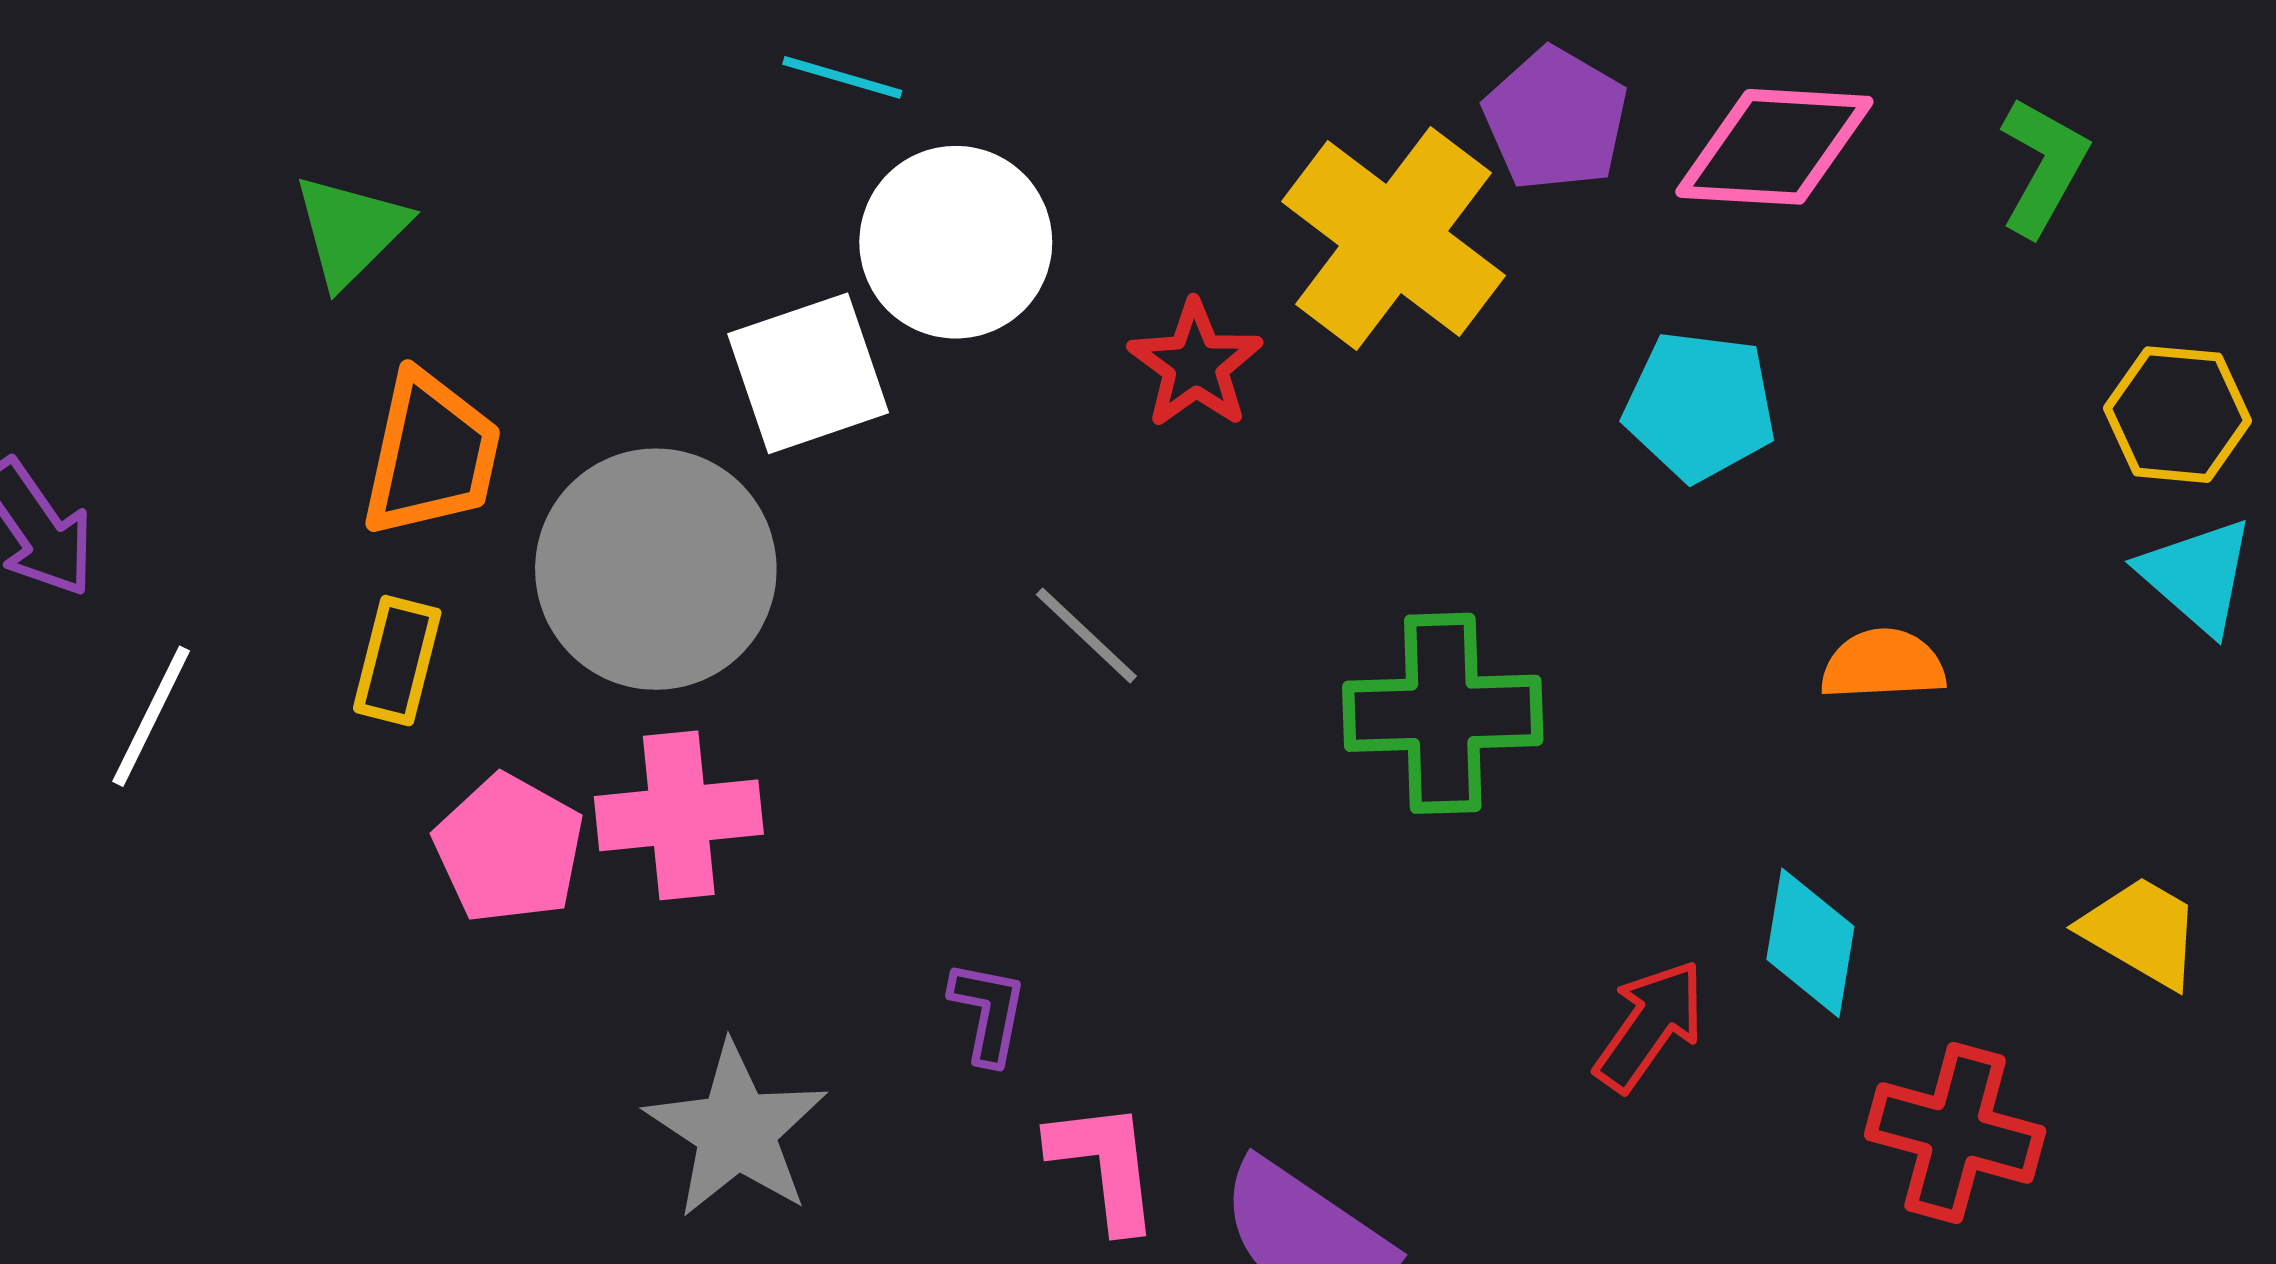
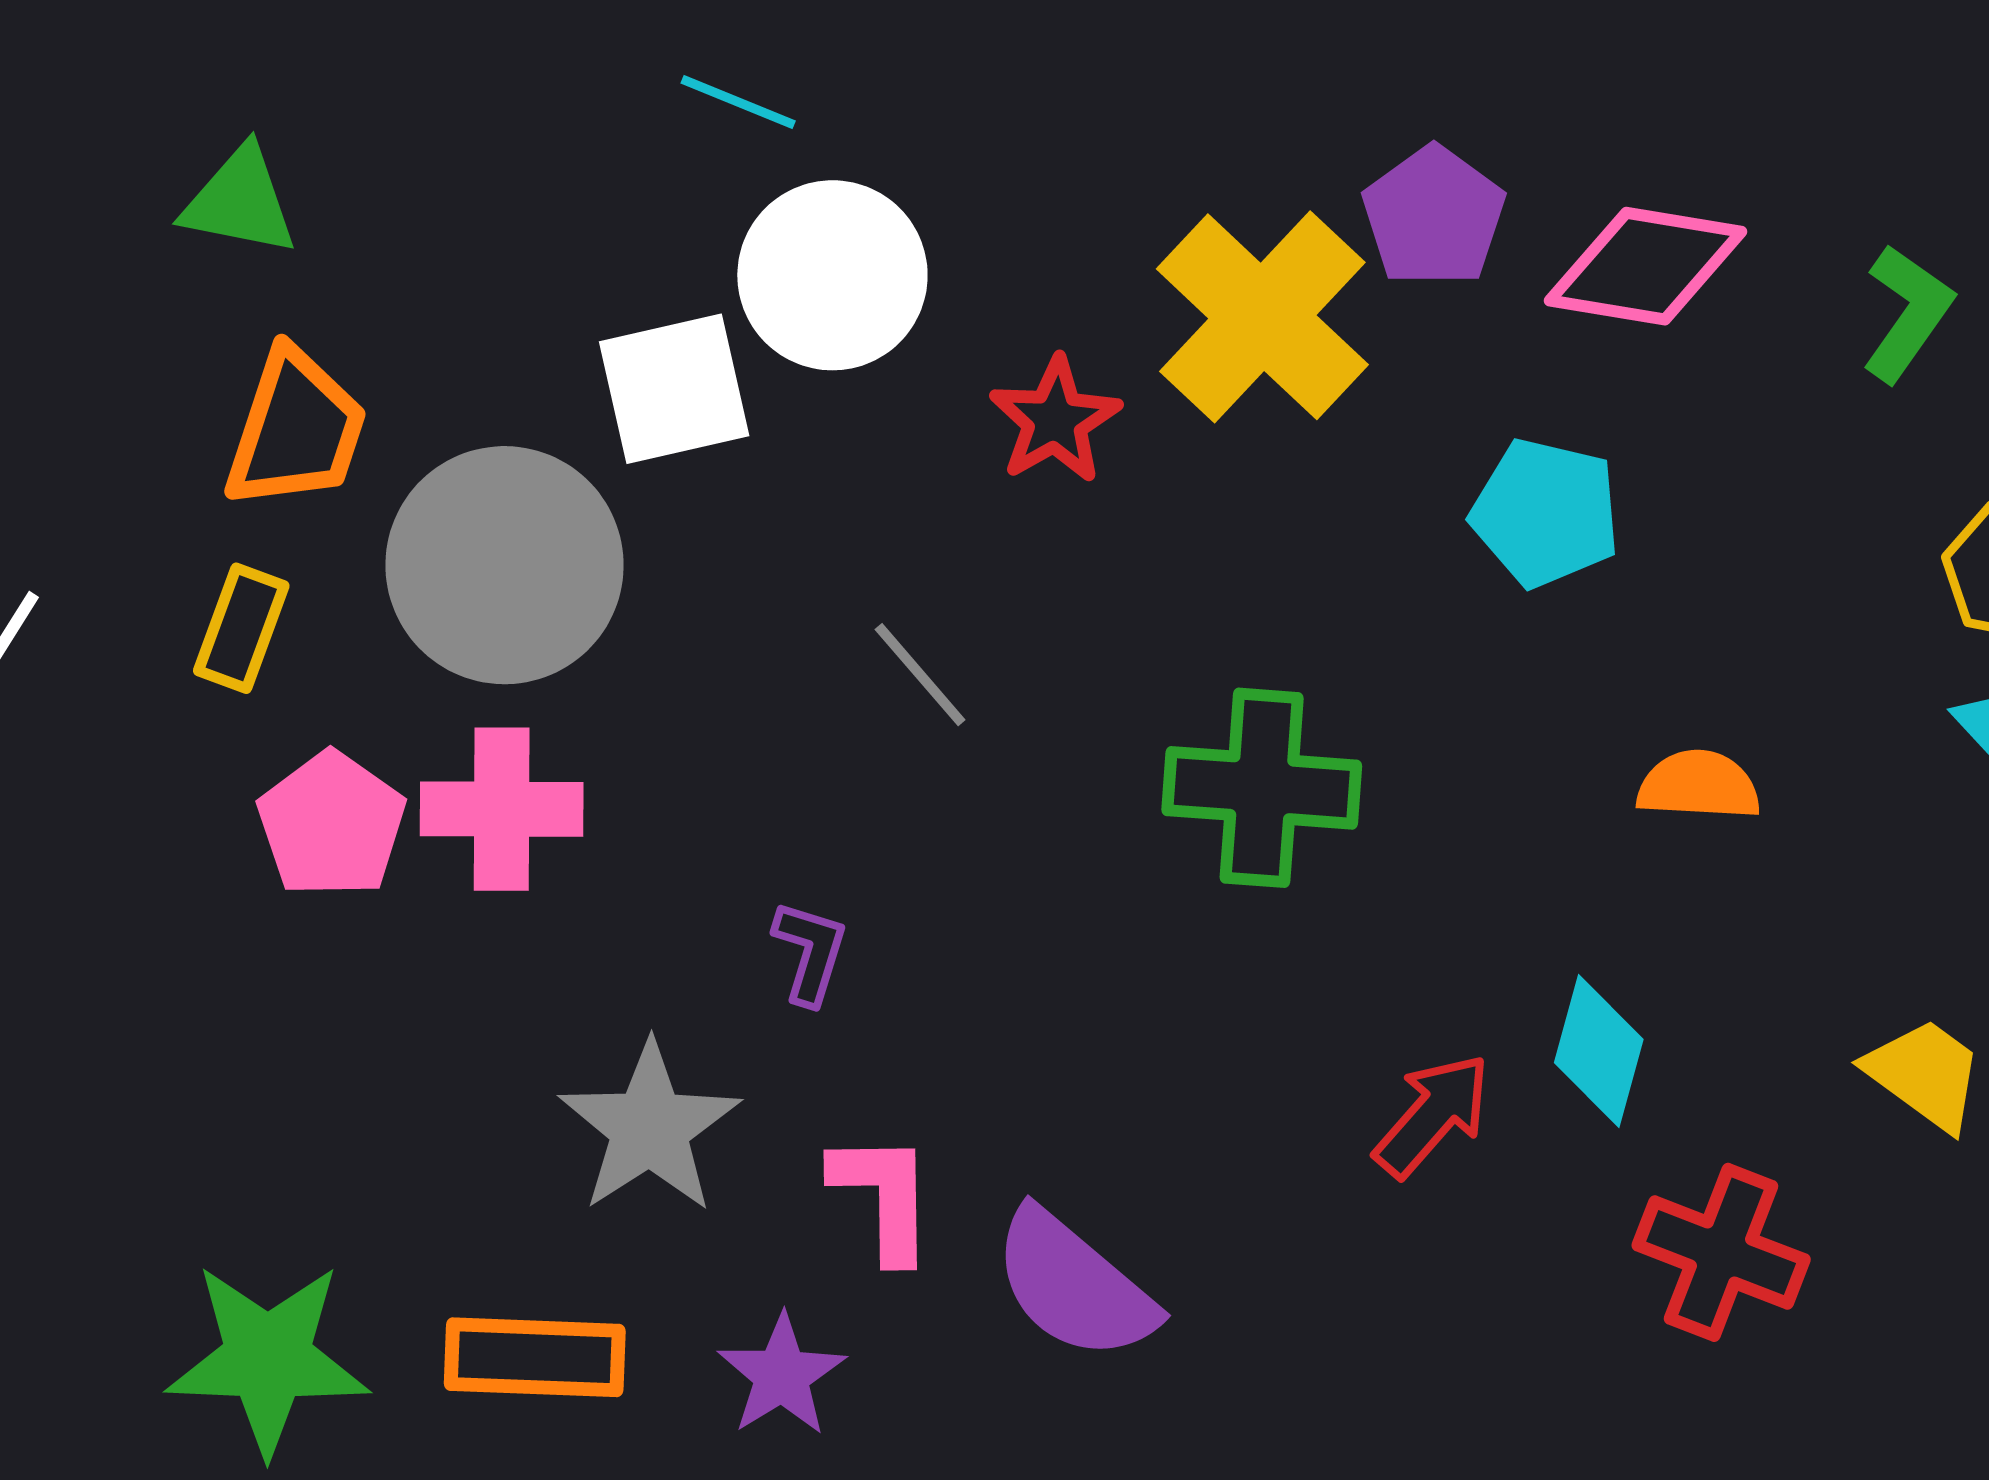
green triangle: (350, 230) -> (240, 201), turned 50
purple L-shape: (988, 1012) -> (810, 952), moved
gray star: (736, 1130) -> (650, 1128), moved

